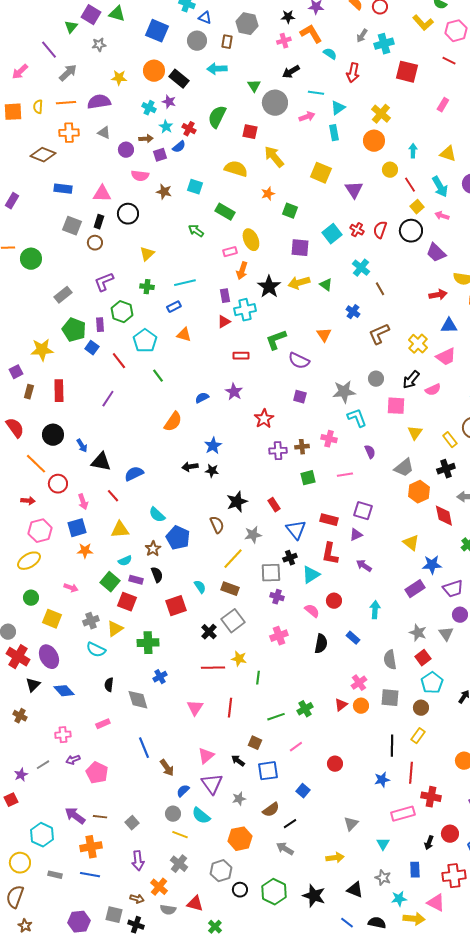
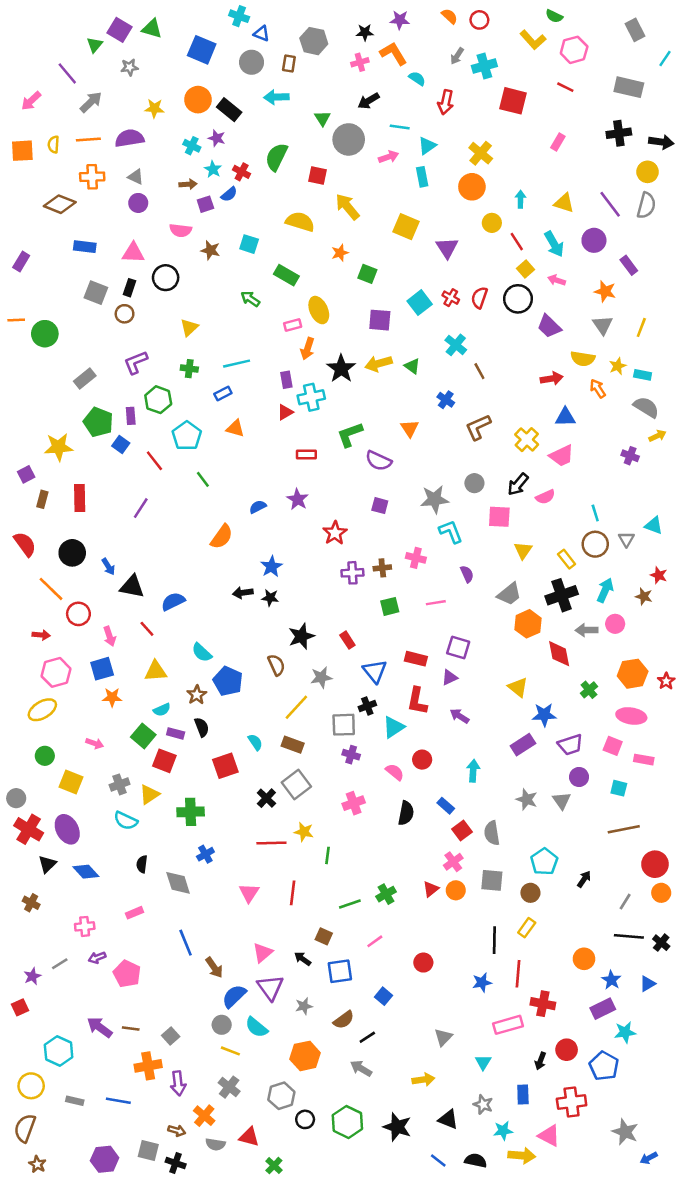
purple circle: (126, 150) -> (138, 203), moved
black cross: (446, 469) -> (562, 595), size x1.4
red square: (423, 658) -> (462, 831), moved
blue semicircle: (183, 791) -> (234, 996), size x1.5
orange cross: (91, 847) -> (148, 1066), moved

